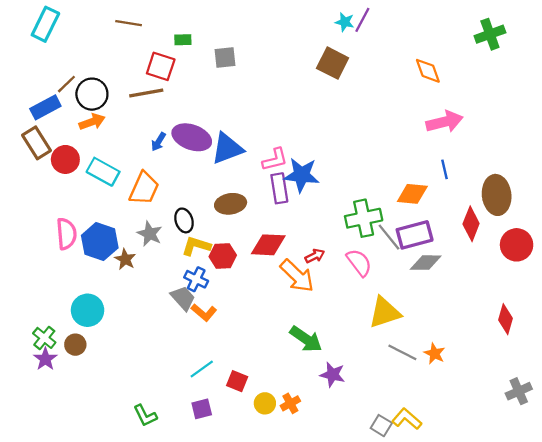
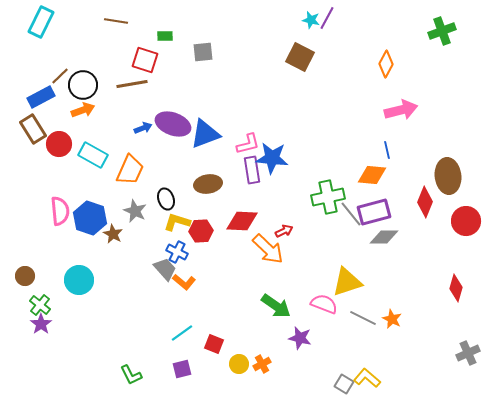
orange diamond: (428, 71) -> (386, 64), turned 48
blue arrow: (158, 142) -> (143, 128), turned -144
blue line: (444, 169) -> (387, 150), moved
pink semicircle: (359, 263) -> (324, 304), moved, turned -32
brown circle: (75, 345) -> (25, 276), moved

